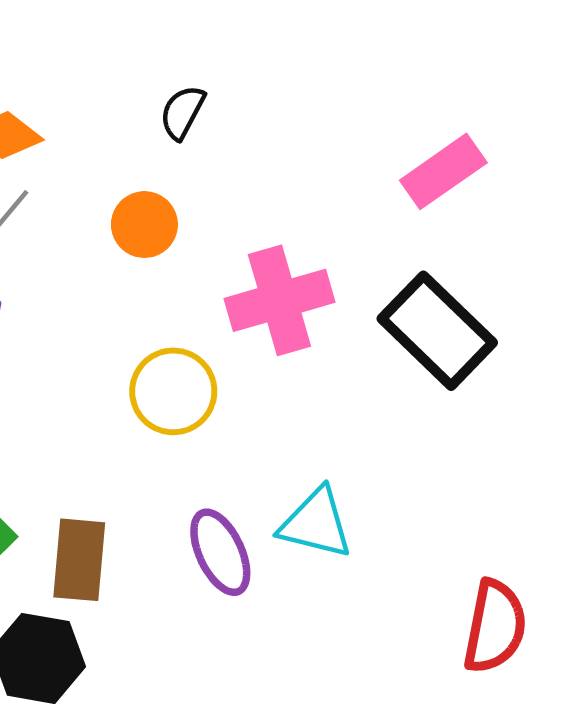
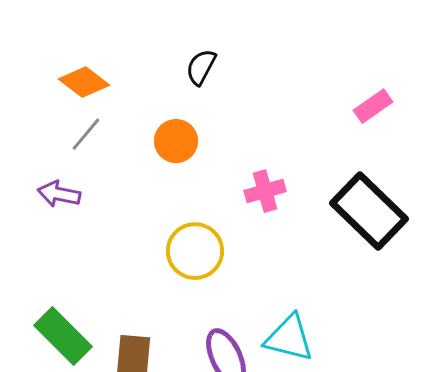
pink rectangle: (443, 171) -> (373, 106), size x0.7
pink cross: (279, 300) -> (265, 191), size x0.6

